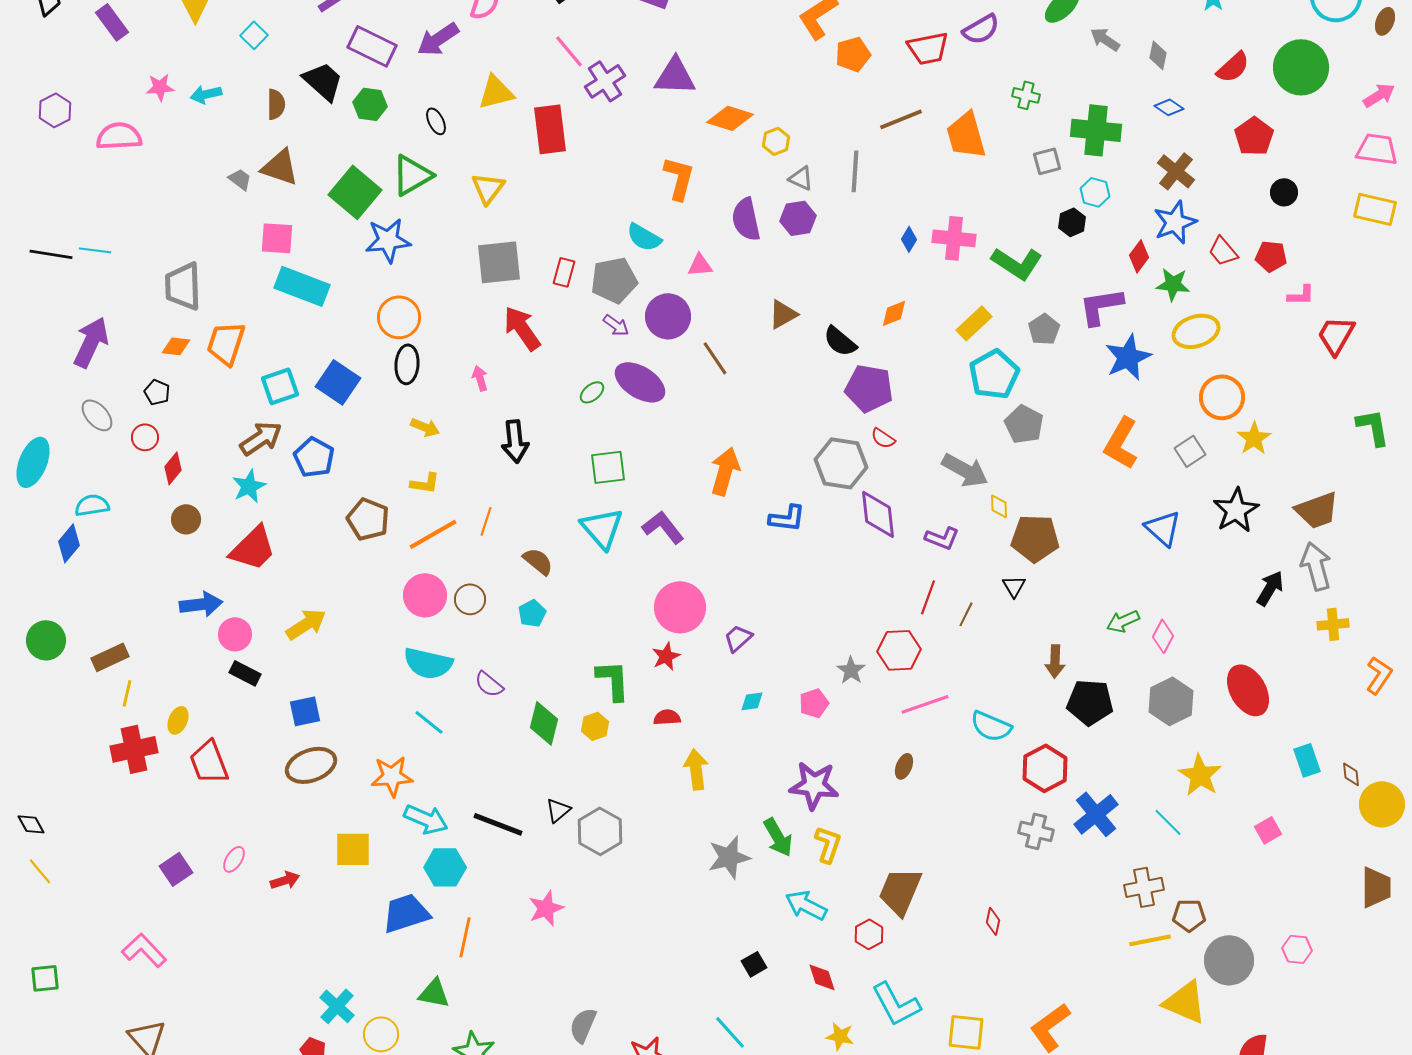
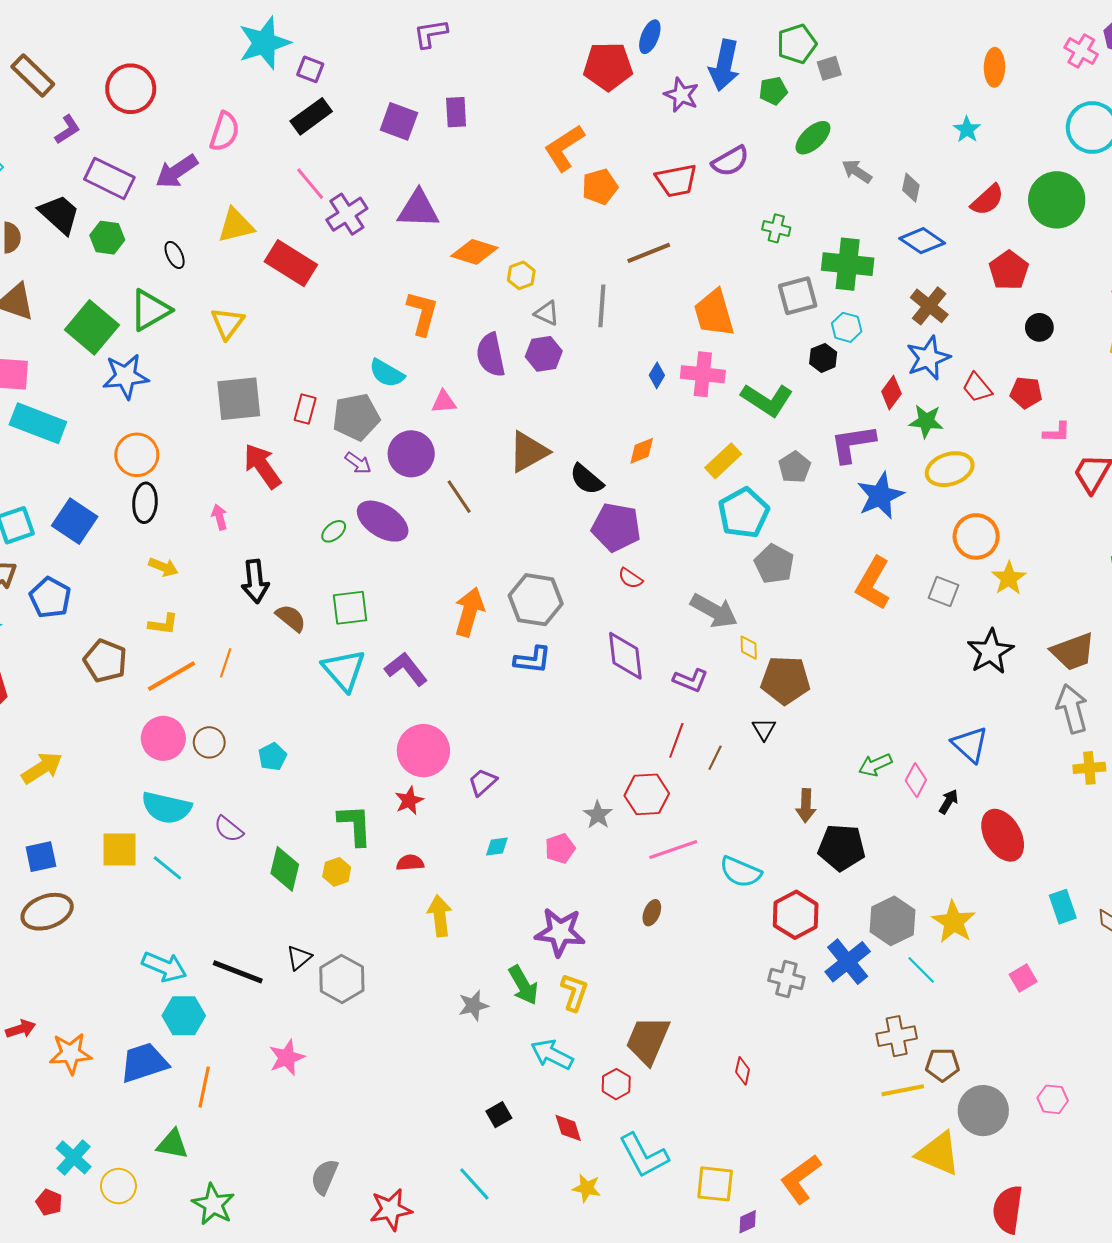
blue diamond: (1169, 107) -> (922, 241), size x1.5
red rectangle: (550, 129) -> (291, 263), turned -51
orange trapezoid: (966, 135) -> (714, 313), moved
gray square: (1047, 161) -> (798, 296), size x1.4
brown triangle: (783, 314) -> (528, 452), size x1.4
gray square: (1190, 451) -> (943, 591), turned -36
gray hexagon: (841, 463) -> (536, 600), moved
blue triangle: (1163, 528) -> (970, 744), moved
brown semicircle: (538, 561) -> (291, 618), moved
black arrow: (1270, 588) -> (949, 802), moved, size x0.7
gray hexagon: (1171, 701) -> (893, 921), moved
orange star: (392, 776) -> (71, 1053), moved
yellow square: (353, 849) -> (119, 849), moved
gray star: (729, 857) -> (473, 1006), size x0.7

